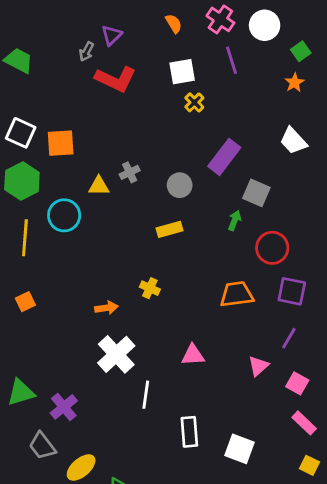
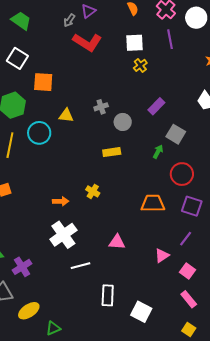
white square: (21, 133) -> (17, 58), moved
purple rectangle: (224, 157) -> (156, 106), size x0.7
gray cross: (130, 172) -> (101, 107), moved
white line: (146, 395) -> (80, 266), turned 60

